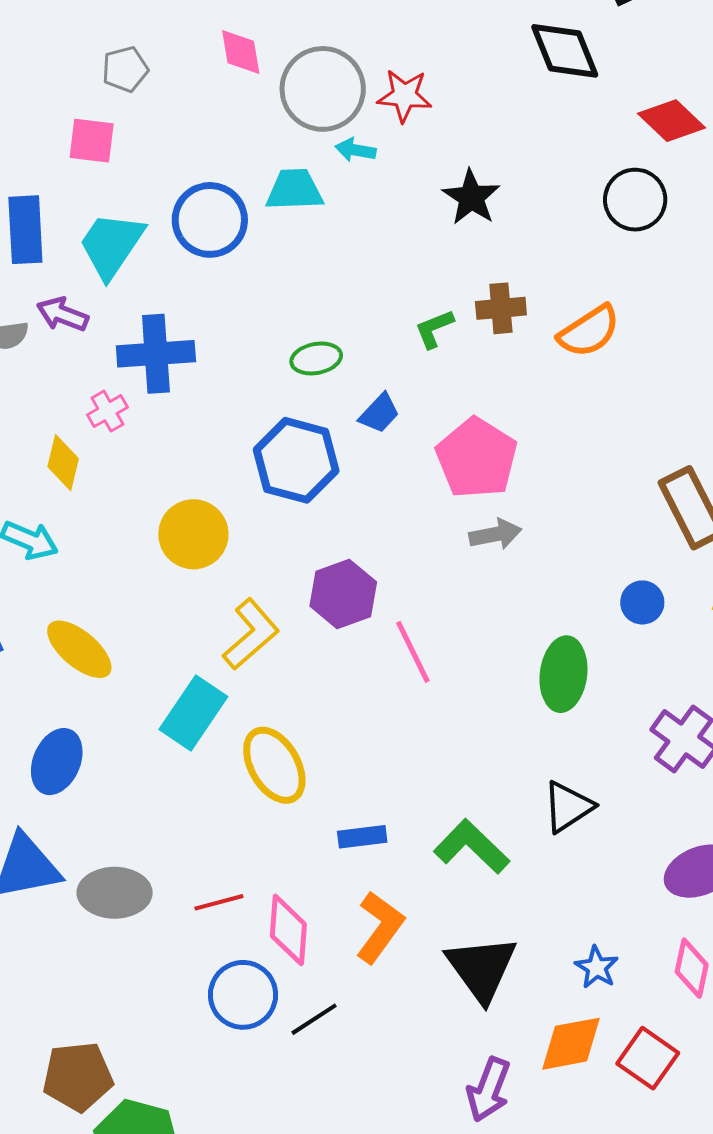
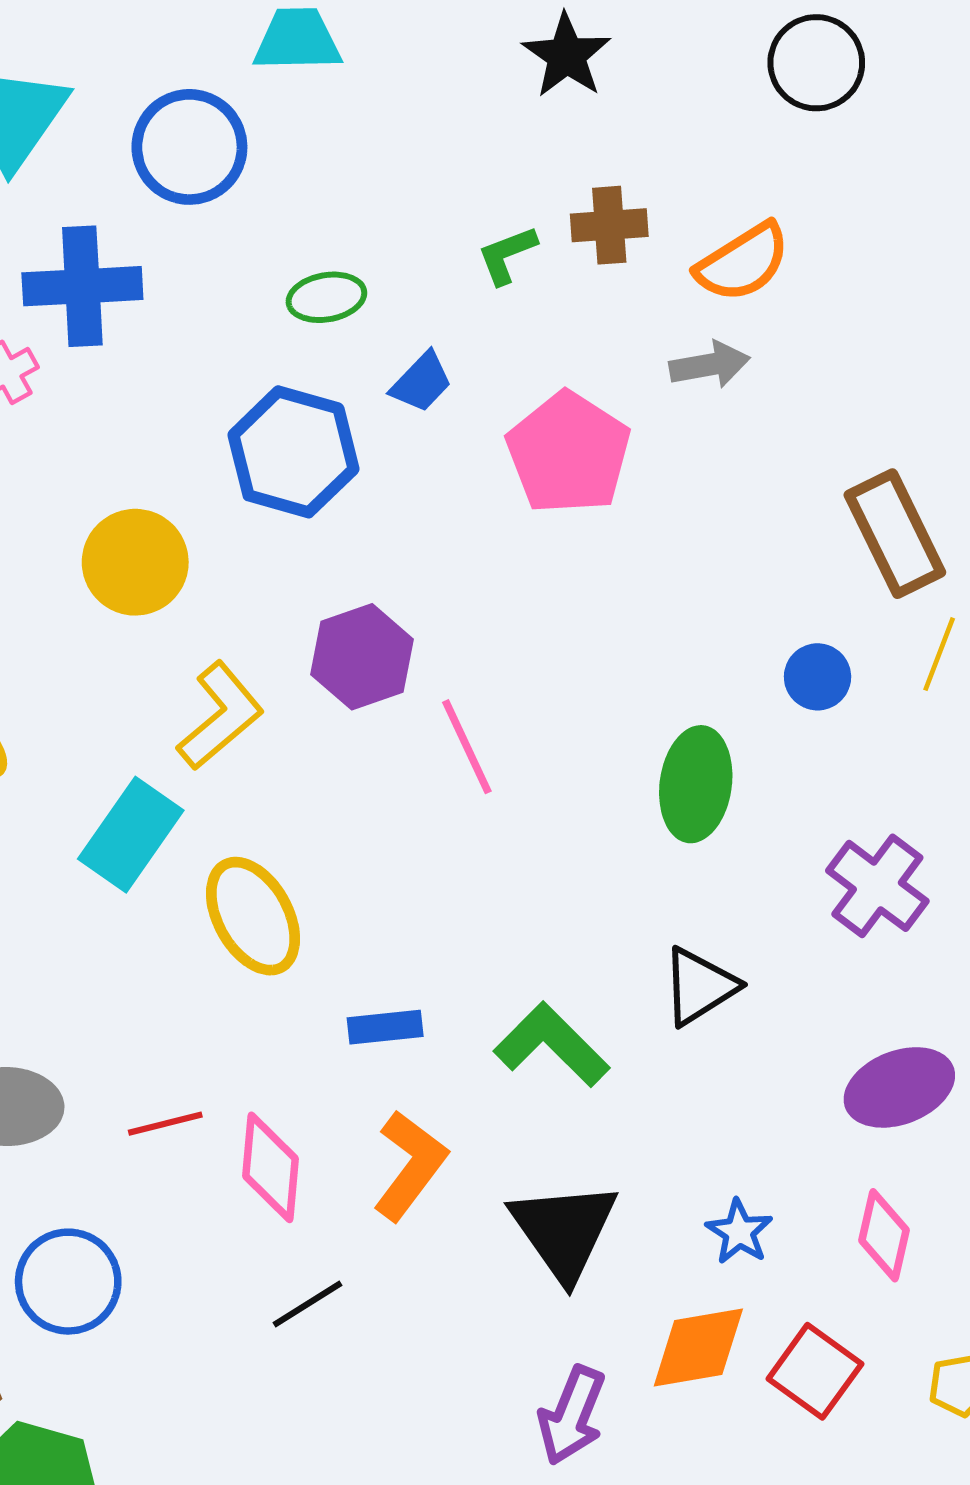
blue circle: (210, 220) -> (189, 147), moved
gray arrow: (495, 534) -> (710, 365), moved
blue circle: (243, 995) -> (68, 1282), moved

